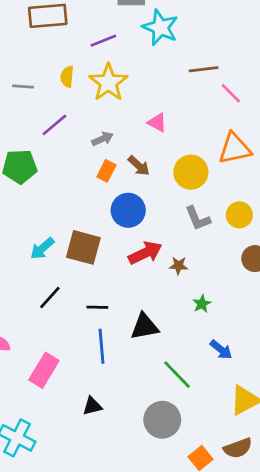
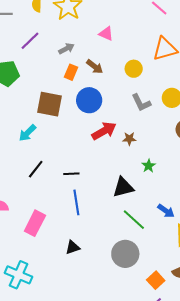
yellow circle: (191, 172) -> (134, 69), size x0.7
brown square: (83, 247) -> (50, 104), moved
black triangle: (145, 327) -> (123, 187), moved
blue arrow: (221, 350) -> (166, 211), moved

